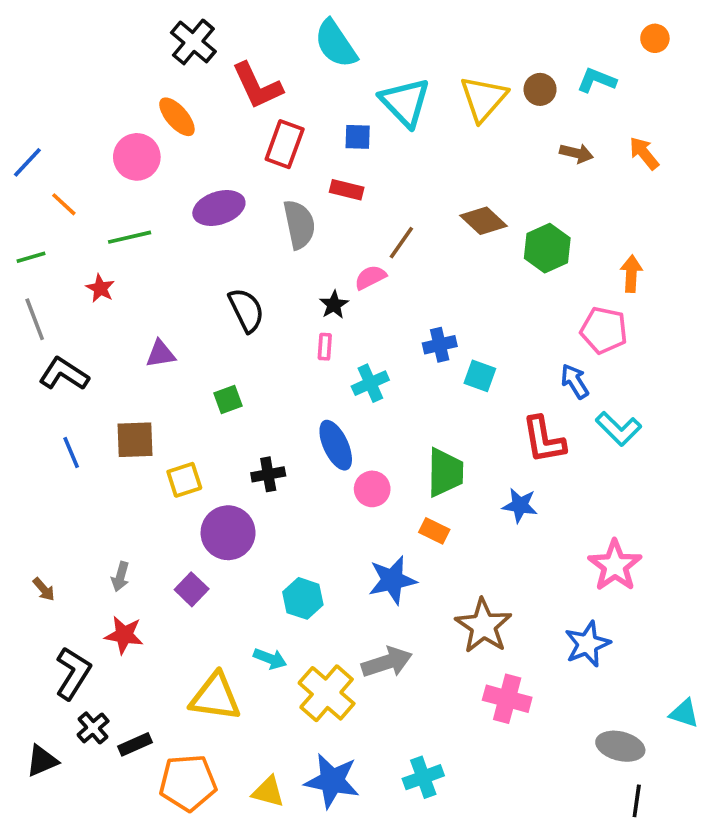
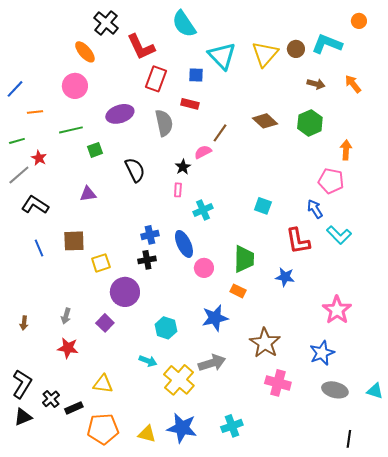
cyan L-shape: (597, 80) -> (327, 44), size x1.4
orange ellipse: (177, 117) -> (85, 52), moved
orange line: (64, 204) -> (35, 112), turned -49
green hexagon: (547, 248) -> (310, 123), moved
red star: (100, 288) -> (39, 158), moved
gray line: (35, 319) -> (19, 175), turned 70
blue cross: (440, 345) -> (150, 235), moved
green square: (228, 400) -> (95, 150), moved
brown arrow: (44, 589) -> (24, 323), turned 48
black L-shape: (73, 673) -> (22, 384), moved
yellow triangle: (215, 697) -> (103, 384), moved, size x0.7
gray ellipse: (620, 746) -> (335, 390), moved

